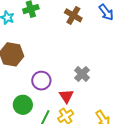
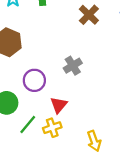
gray cross: (82, 74) -> (73, 66), moved

